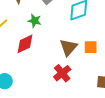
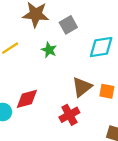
red diamond: (25, 44) -> (27, 99), moved

